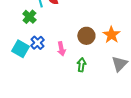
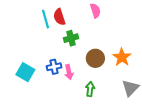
green cross: (29, 17) -> (71, 38), moved, turned 32
blue cross: (37, 43) -> (54, 67), moved, turned 32

